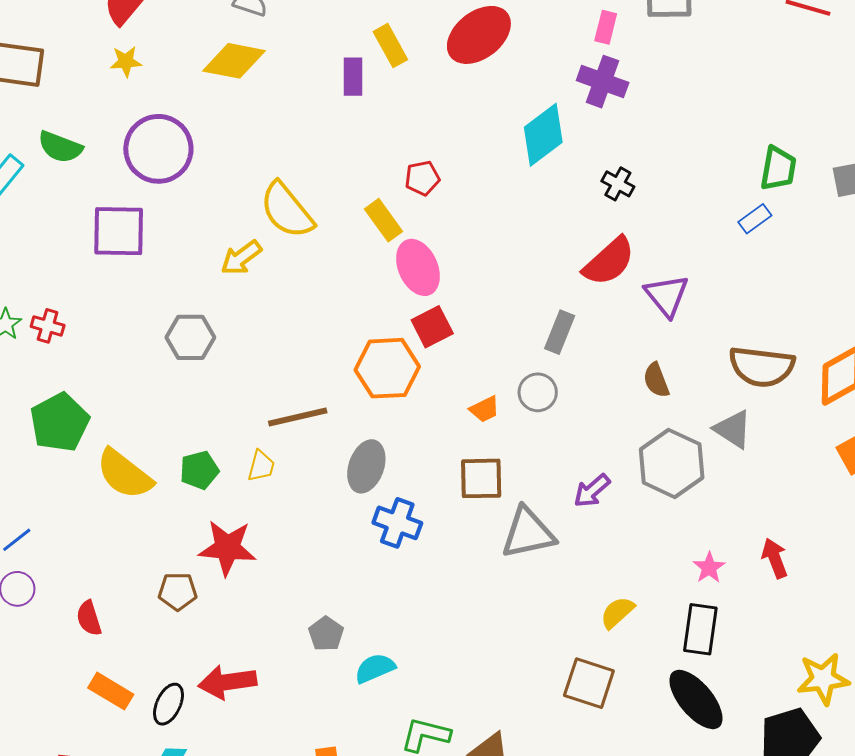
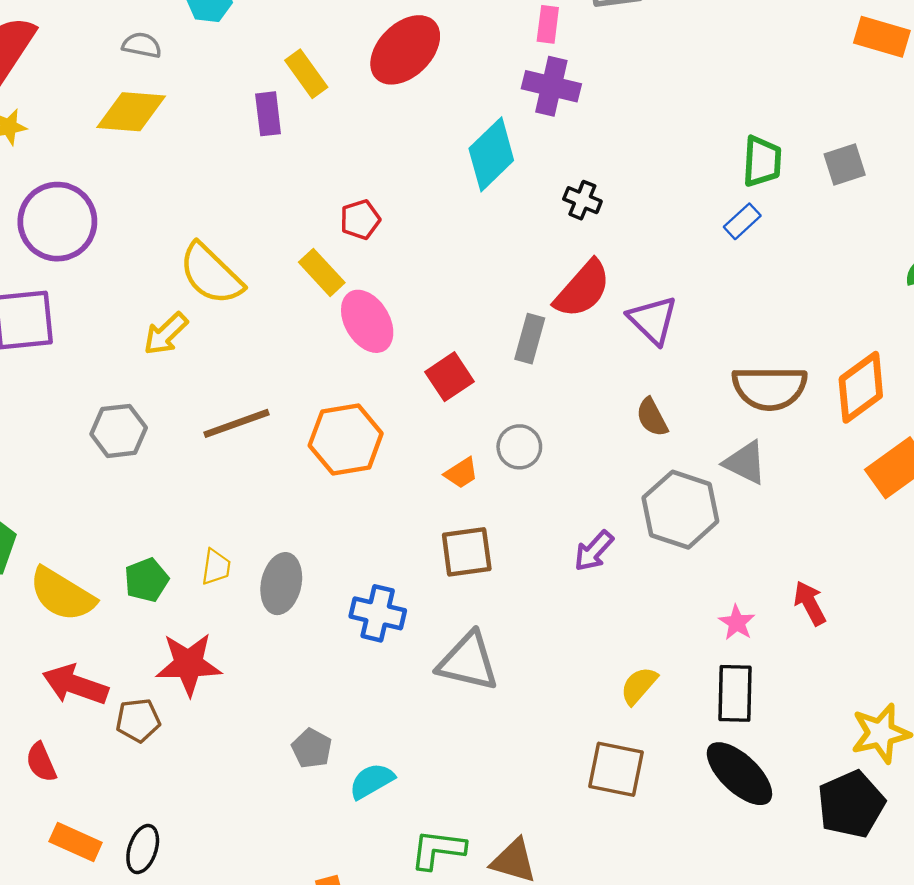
red square: (432, 327) -> (449, 377), moved
gray rectangle: (560, 332) -> (530, 339), moved
brown line: (298, 417) -> (237, 423), moved
gray ellipse: (366, 466) -> (281, 584), moved
gray triangle: (528, 533) -> (468, 662), moved, turned 32
red arrow: (227, 682) -> (75, 685), moved, turned 34

